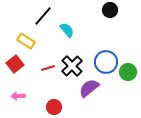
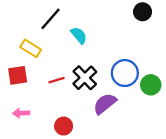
black circle: (110, 10) -> (143, 12), moved
red square: (15, 64) -> (18, 75), turned 30

